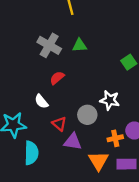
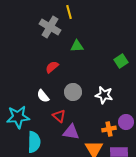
gray cross: (49, 45) -> (50, 27), moved
red semicircle: (57, 78) -> (52, 67), moved
gray circle: (87, 115) -> (73, 92), moved

